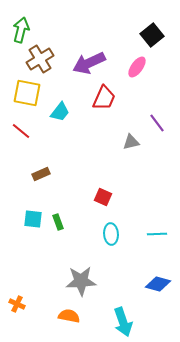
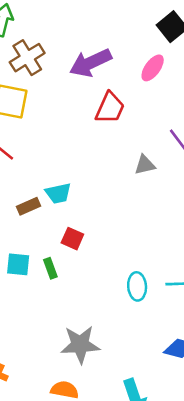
cyan trapezoid: (60, 112) -> (58, 193), moved, turned 40
red square: (103, 197) -> (72, 239), moved
cyan ellipse: (111, 234) -> (137, 286), moved

